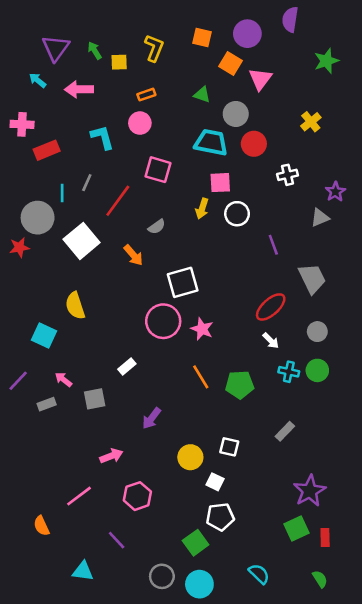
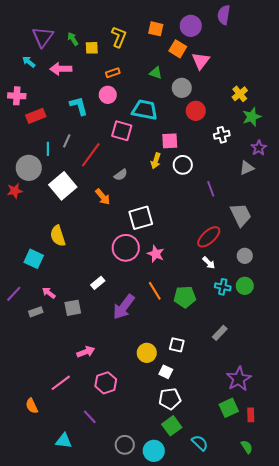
green star: (326, 61) -> (252, 117), moved
cyan trapezoid: (211, 142) -> (145, 110), moved
purple arrow: (152, 418) -> (124, 307), moved, size x1.5
green square: (196, 543) -> (172, 426), moved

